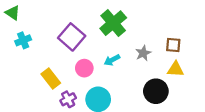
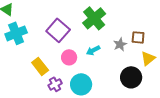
cyan cross: (23, 40) -> (16, 33), size x1.5
brown square: (173, 45) -> (138, 37), moved
yellow triangle: (176, 69) -> (148, 58), turned -42

